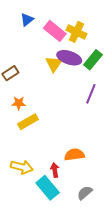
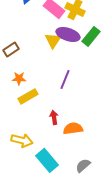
purple line: (91, 94) -> (65, 79), moved
red arrow: (55, 170) -> (54, 117), moved

